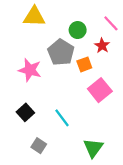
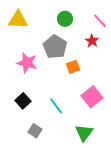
yellow triangle: (34, 17) -> (18, 20), moved
green circle: (78, 30) -> (65, 19), moved
orange square: (84, 64) -> (73, 67), moved
pink square: (100, 90) -> (92, 97), moved

